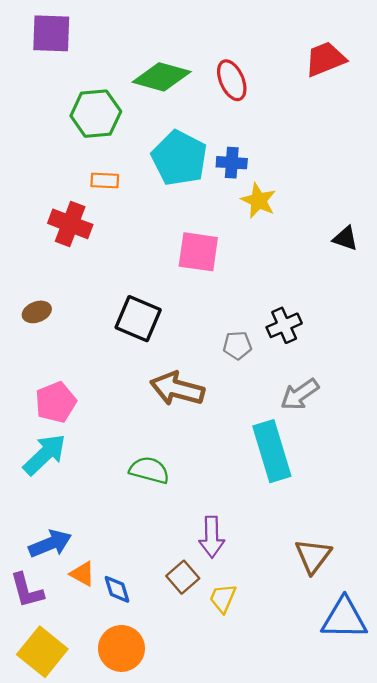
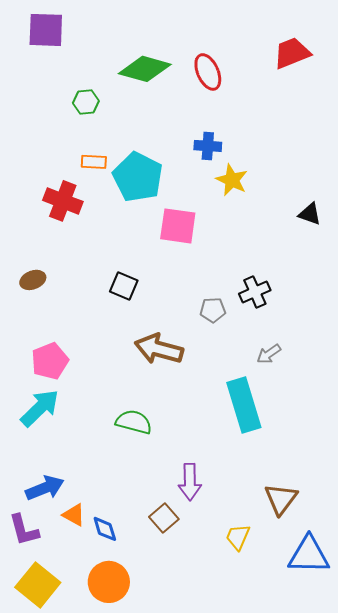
green hexagon: (96, 114) -> (86, 102), size x0.6
cyan pentagon: (179, 158) -> (138, 177), moved
black square: (138, 319) -> (124, 286), size x0.7
gray arrow: (300, 394) -> (269, 354), size x0.7
yellow trapezoid: (223, 598) -> (238, 537), moved

